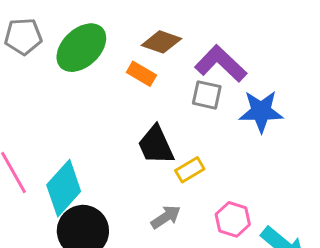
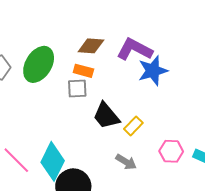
gray square: (207, 95) -> (77, 89), moved
blue star: (261, 111) -> (153, 71), moved
gray arrow: (166, 217) -> (126, 162), turned 80

